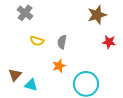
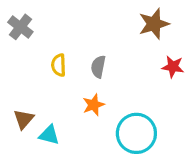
gray cross: (25, 13) -> (20, 27), moved
yellow semicircle: (37, 41) -> (59, 65), turned 72

